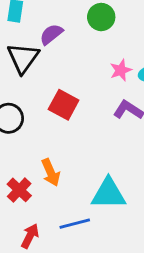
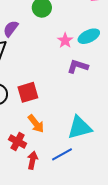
red square: (64, 105) -> (28, 92), moved, turned -30
red arrow: (30, 236) -> (32, 160), moved

